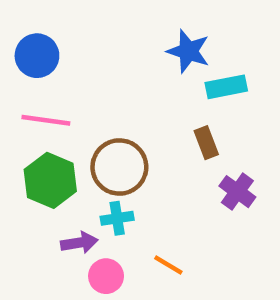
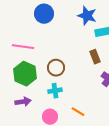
blue circle: (37, 56) -> (44, 14), moved
brown circle: (119, 167) -> (56, 68), size x0.7
purple arrow: (79, 243) -> (23, 102), moved

